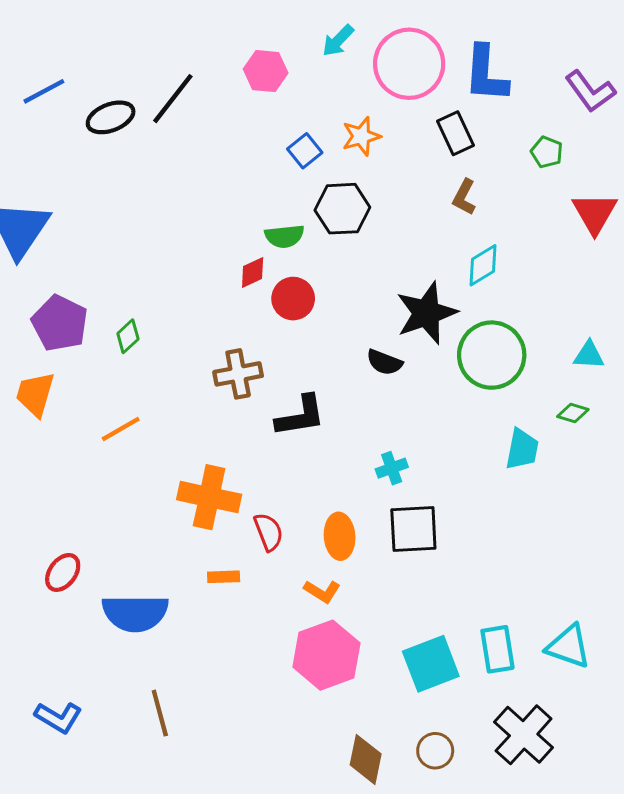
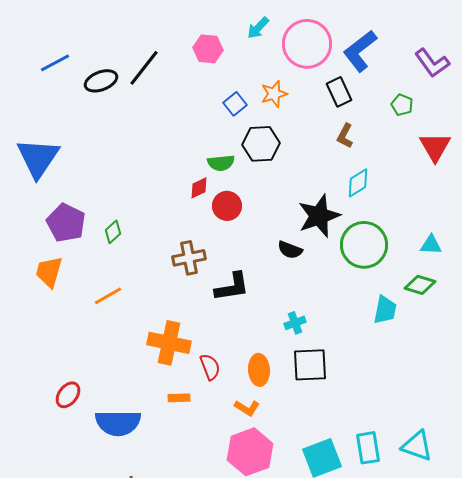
blue L-shape: (486, 74) -> (360, 51), turned 48
green diamond: (573, 413) -> (420, 285), size x1.4

